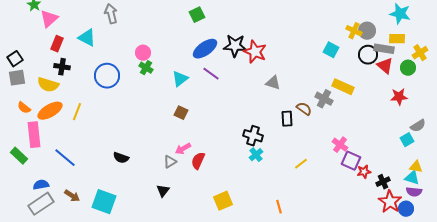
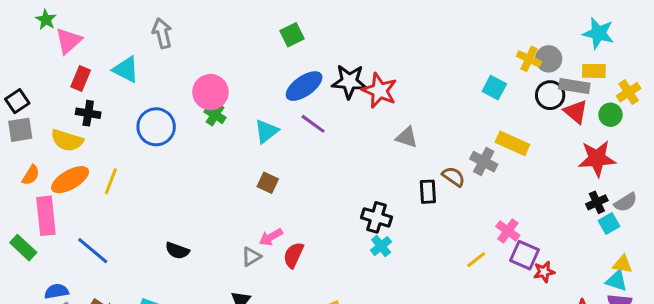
pink circle: (143, 53) -> (210, 92), size x1.5
red star: (399, 97) -> (597, 159), size x1.4
orange semicircle: (24, 108) -> (31, 175), turned -96
yellow line: (301, 164) -> (476, 260), moved
black cross: (383, 182) -> (597, 202), moved

